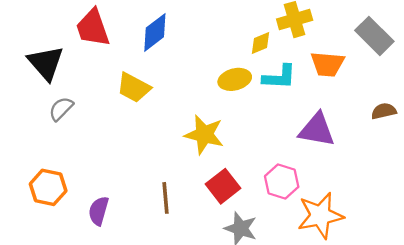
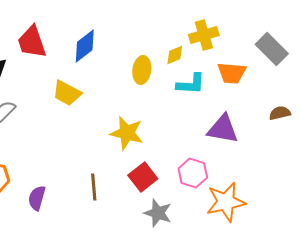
yellow ellipse: (235, 79) -> (142, 70), moved, turned -68

